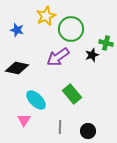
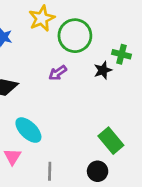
purple arrow: (58, 57) -> (58, 73), size x0.6
green rectangle: (72, 94) -> (111, 141), moved
gray line: (60, 127) -> (50, 171), moved

